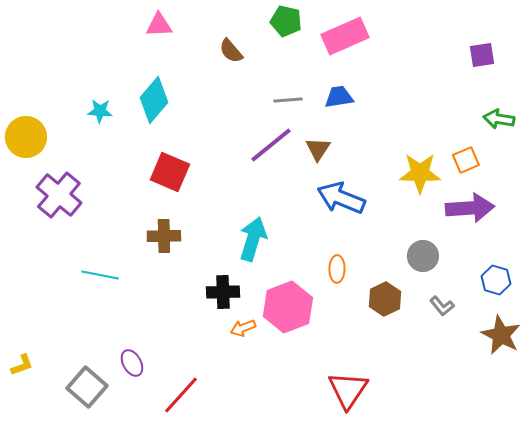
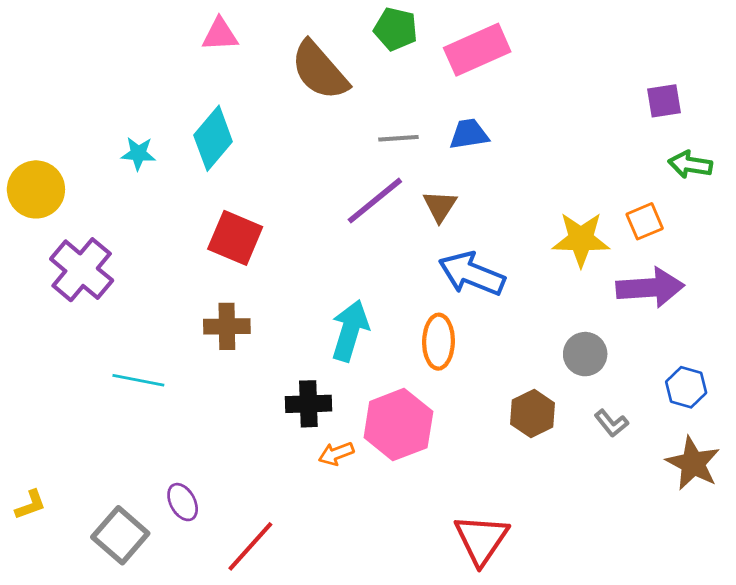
brown semicircle: (231, 51) -> (320, 70), size x1.8
purple square: (482, 55) -> (664, 101), moved
orange ellipse: (337, 269) -> (439, 342), moved, size x1.4

